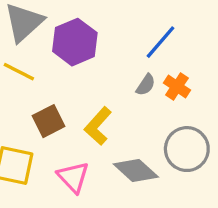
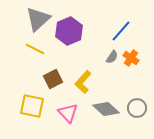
gray circle: (187, 149) -> (137, 108), moved, size x0.7

